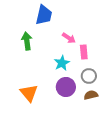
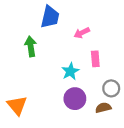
pink arrow: (69, 38) -> (82, 33), moved, turned 120
gray circle: (89, 76) -> (111, 88), moved
orange triangle: (29, 93) -> (17, 105), moved

